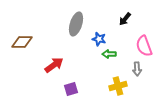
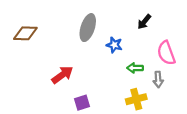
brown diamond: (22, 42) -> (25, 33), moved
green arrow: (109, 54) -> (135, 68), moved

